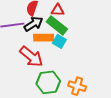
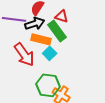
cyan square: (59, 41) -> (50, 53), moved
green hexagon: (48, 82) -> (48, 85), moved

